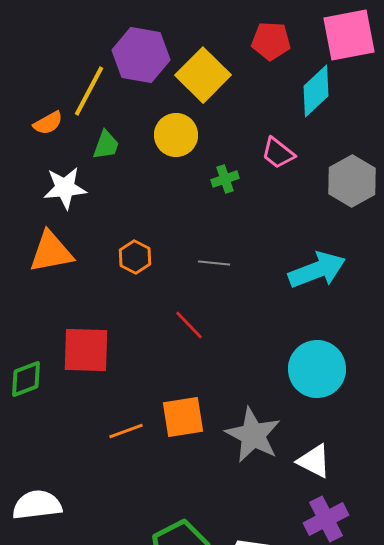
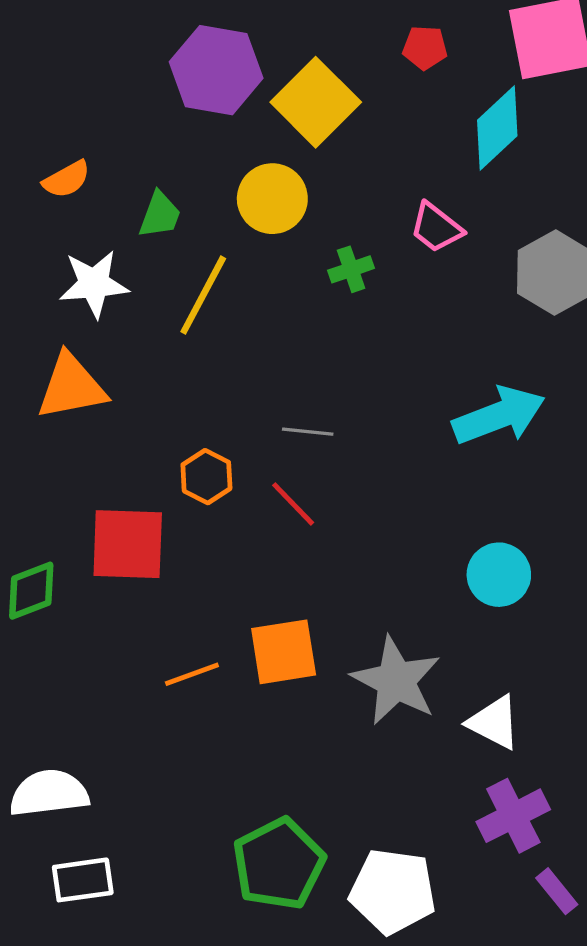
red pentagon: (271, 41) -> (425, 48), size x0.7
yellow line: (89, 91) -> (203, 295), moved
orange hexagon: (135, 257) -> (206, 477), moved
gray line: (214, 263) -> (308, 432), moved
cyan circle: (317, 369) -> (499, 575), size x0.7

